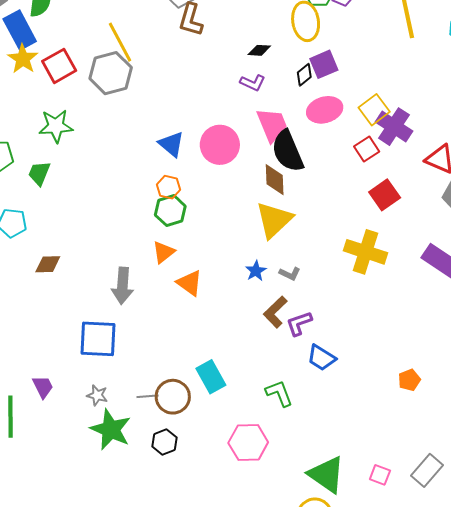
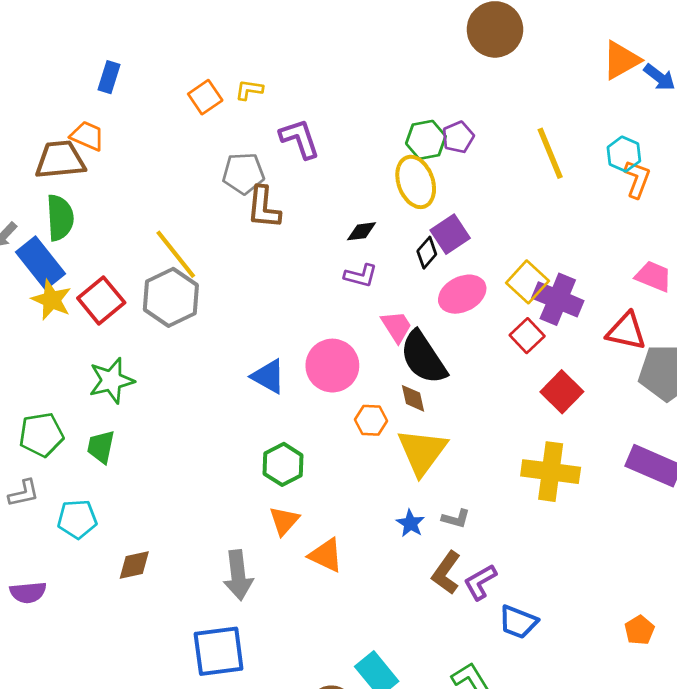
pink trapezoid: (272, 125) -> (396, 326), size x0.7
brown diamond: (275, 180) -> (413, 398), size x0.7
orange hexagon: (169, 187) -> (371, 420), moved

